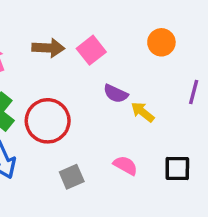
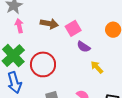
purple semicircle: (116, 94) -> (84, 47), moved

